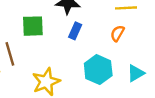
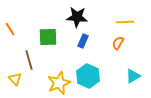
cyan hexagon: (98, 70) -> (88, 76), moved

